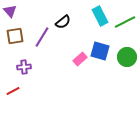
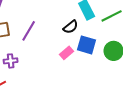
black semicircle: (63, 22) -> (71, 27), moved

